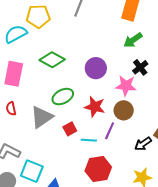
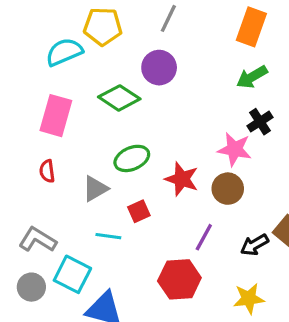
purple circle: (96, 68) -> (159, 68), moved
gray triangle: (42, 117) -> (95, 189), size x0.7
purple line: (110, 131) -> (204, 237), moved
cyan line: (89, 140) -> (108, 236), moved

